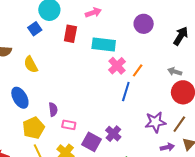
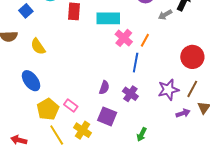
blue square: (35, 29) -> (26, 11), moved
gray arrow: (175, 72) -> (165, 15), moved, turned -40
purple semicircle: (53, 110) -> (104, 88), moved, turned 32
pink rectangle: (69, 125) -> (71, 106), moved, turned 32
purple cross: (113, 134) -> (130, 94), moved

